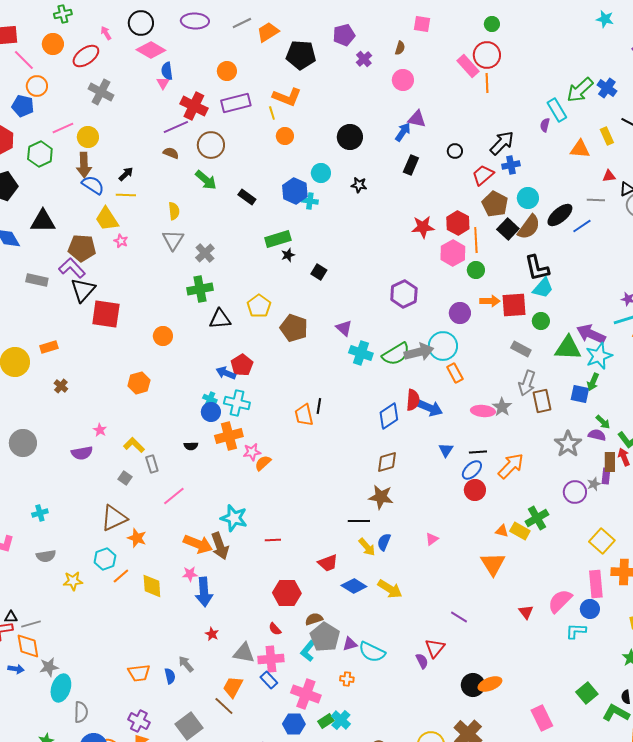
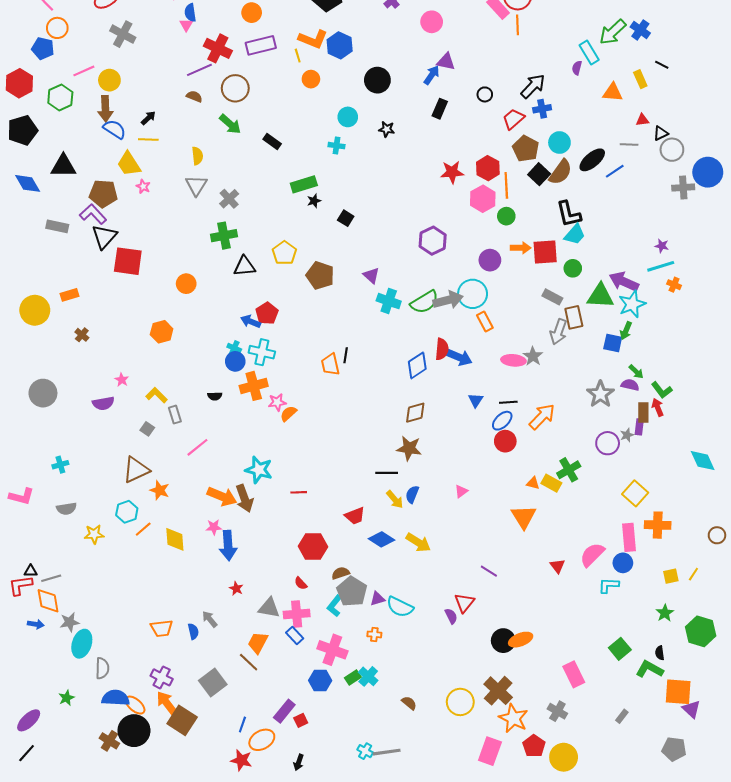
blue hexagon: (295, 191) -> (340, 45), moved
brown rectangle: (542, 401) -> (574, 317), moved

